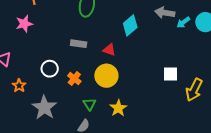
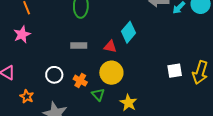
cyan diamond: (130, 25) -> (129, 32), moved
white square: (171, 74) -> (175, 71), moved
green triangle: (89, 104) -> (98, 94), moved

